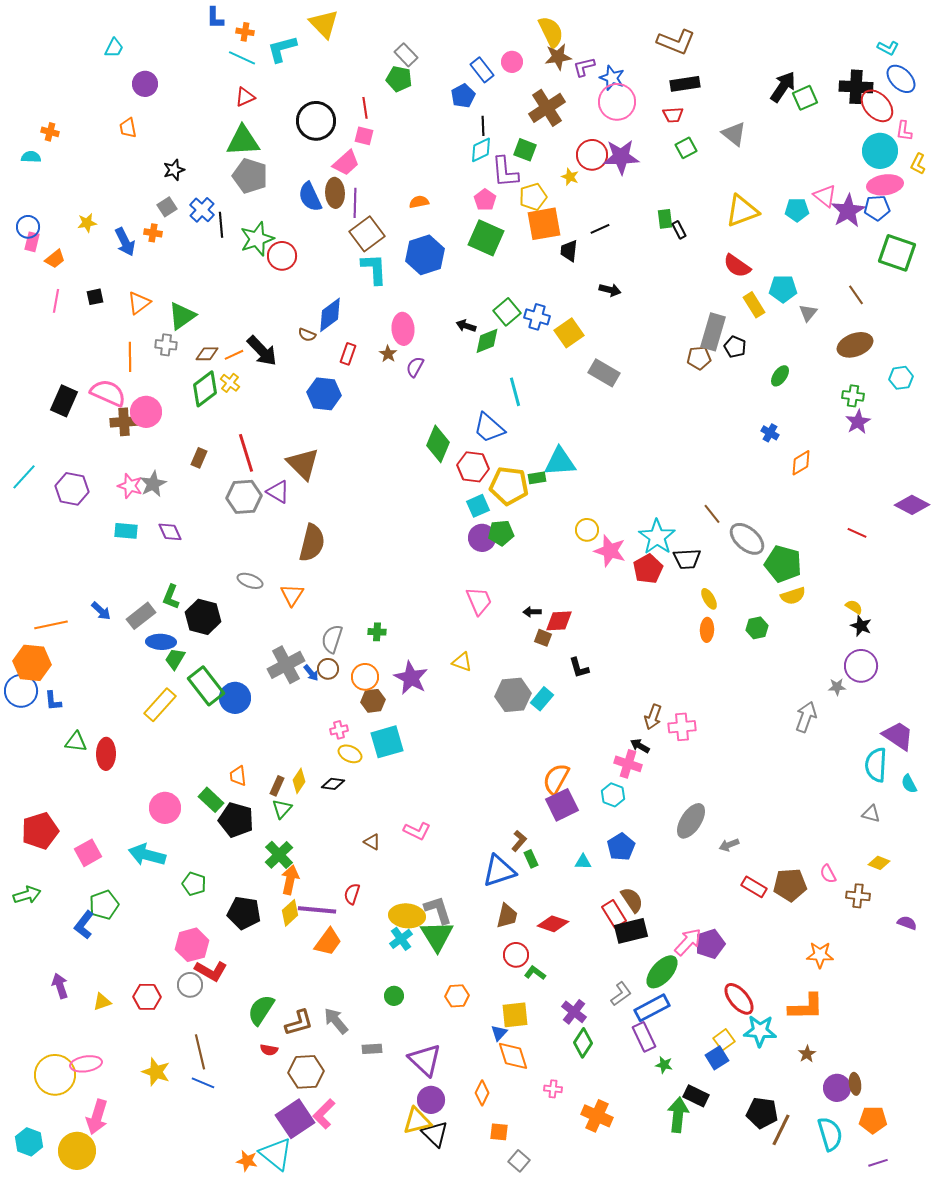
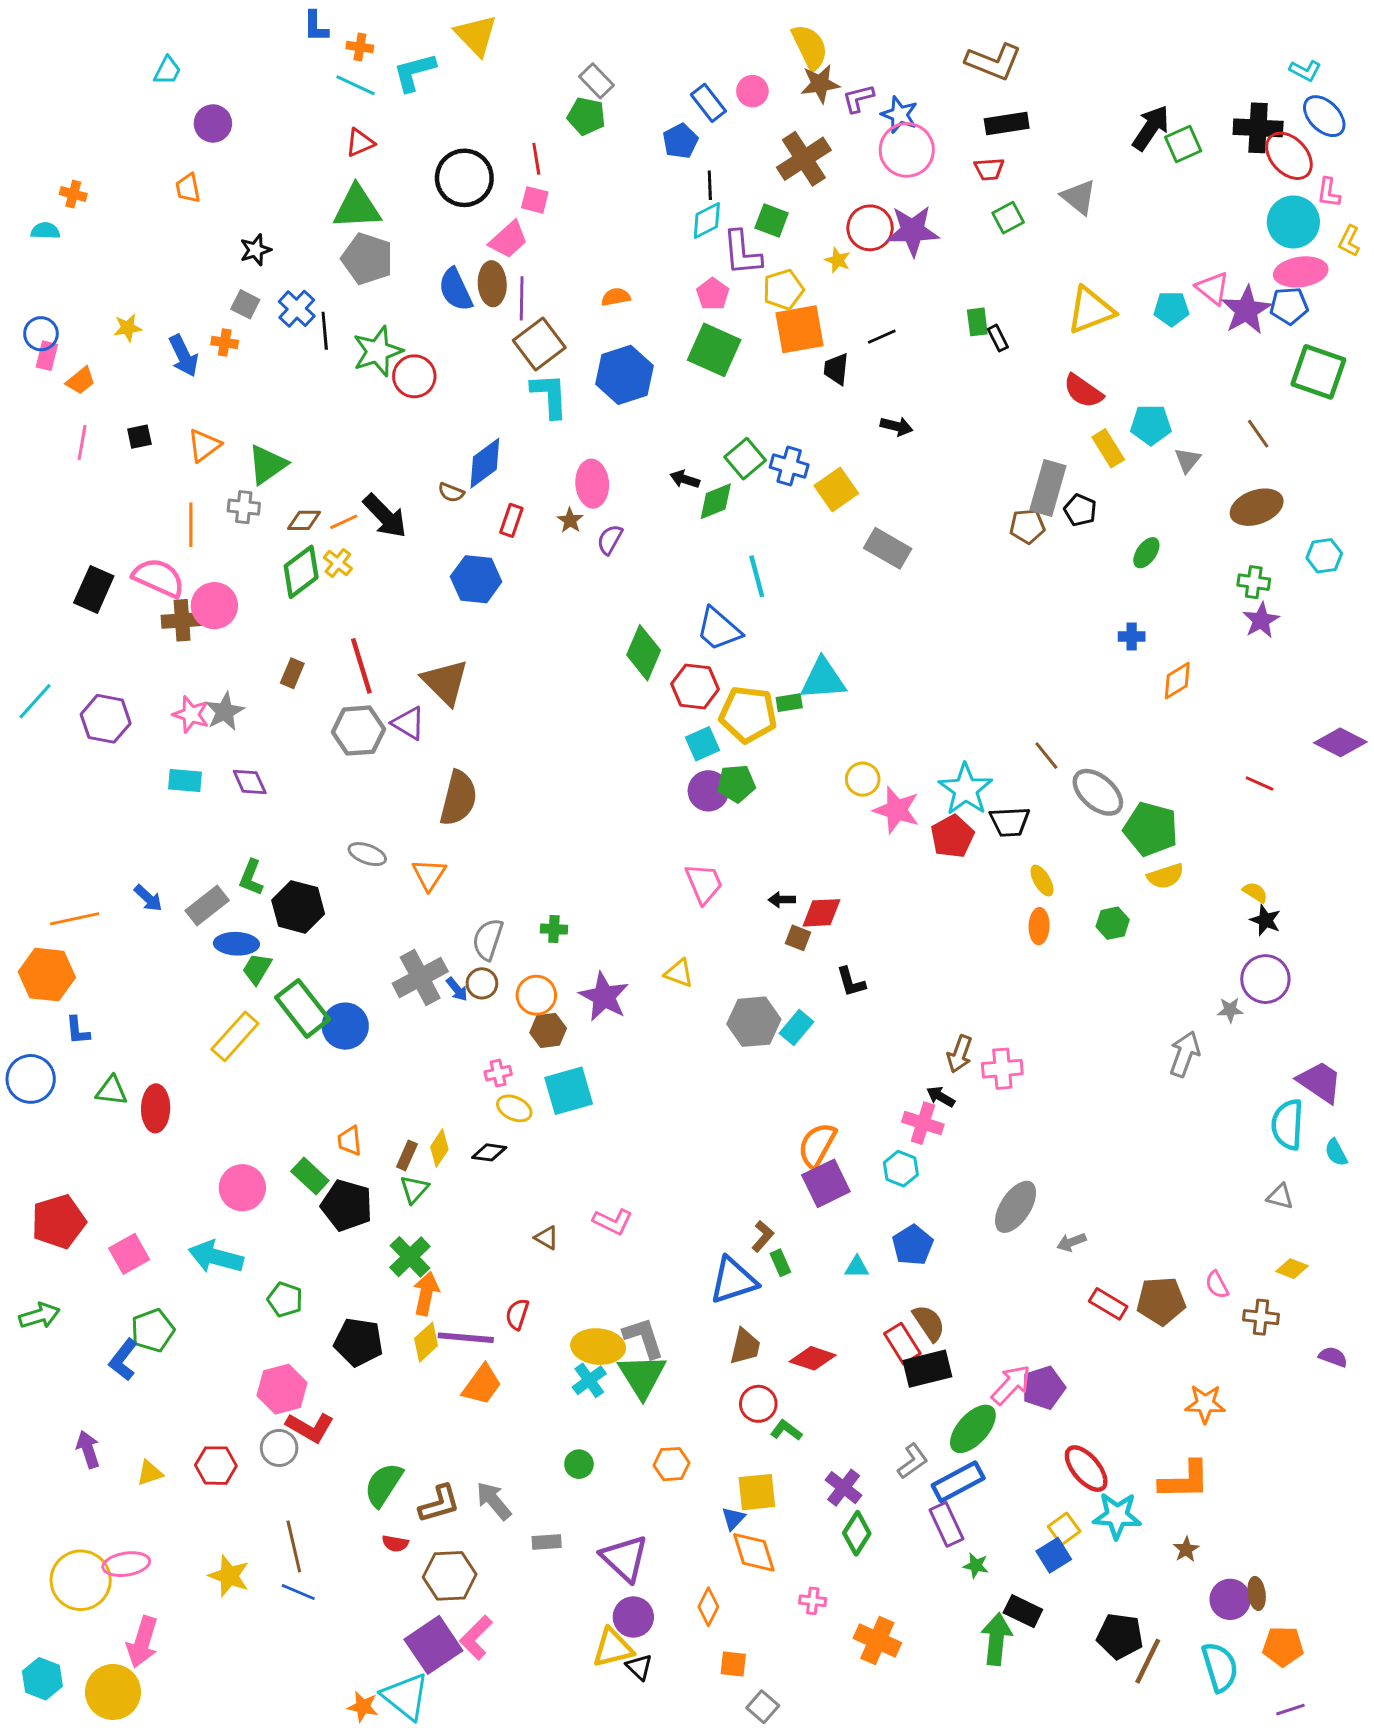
gray square: (167, 207) -> (245, 304), turned -30
blue cross: (770, 433) -> (1132, 637), turned -30
blue circle: (21, 691) -> (31, 1079), moved
black triangle: (435, 1134) -> (639, 1667), size x0.7

